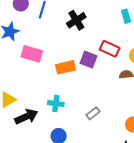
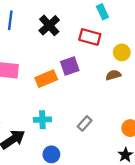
red rectangle: (110, 49) -> (90, 37), moved
purple square: (88, 60) -> (70, 66), turned -30

